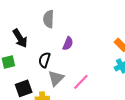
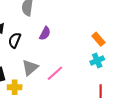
black semicircle: (44, 60) -> (15, 40), moved

